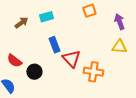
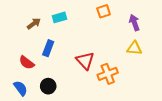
blue rectangle: (54, 45) -> (48, 48), moved, turned 42
black circle: (34, 72) -> (48, 86), moved
orange cross: (93, 72) -> (108, 74), turned -30

